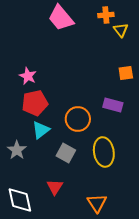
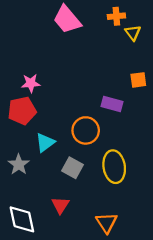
pink star: (28, 76) -> (31, 83), turned -30
red pentagon: (35, 103) -> (22, 111), moved
purple rectangle: (113, 105) -> (112, 104), moved

